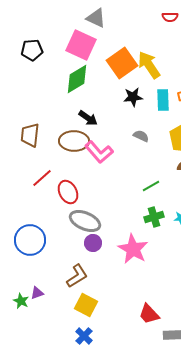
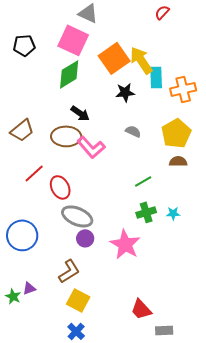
red semicircle: (170, 17) -> (162, 12), turned 133
cyan rectangle: (163, 100) -> (156, 77), moved
brown trapezoid: (30, 135) -> (22, 130), turned -135

